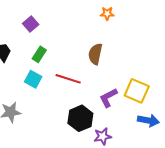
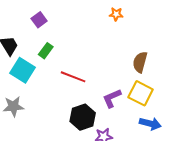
brown semicircle: (95, 54) -> (140, 62), moved
cyan square: (33, 79) -> (22, 70), moved, size x1.4

